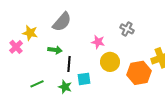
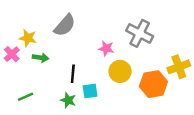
gray cross: (127, 29) -> (140, 33), size x1.6
green arrow: (55, 50) -> (41, 58), moved
green line: (37, 84) -> (26, 97), moved

